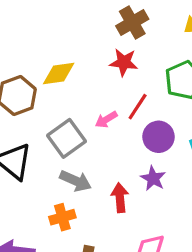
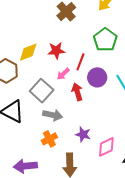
red star: (124, 62) -> (56, 51), moved
purple star: (153, 178) -> (83, 134), moved
red arrow: (120, 198) -> (77, 92), moved

